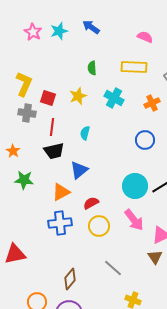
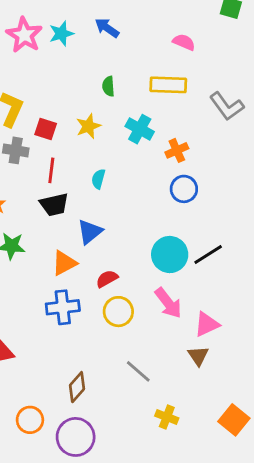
pink star: (33, 32) -> (24, 35), size x1.4
orange cross: (152, 103) -> (177, 150), moved

